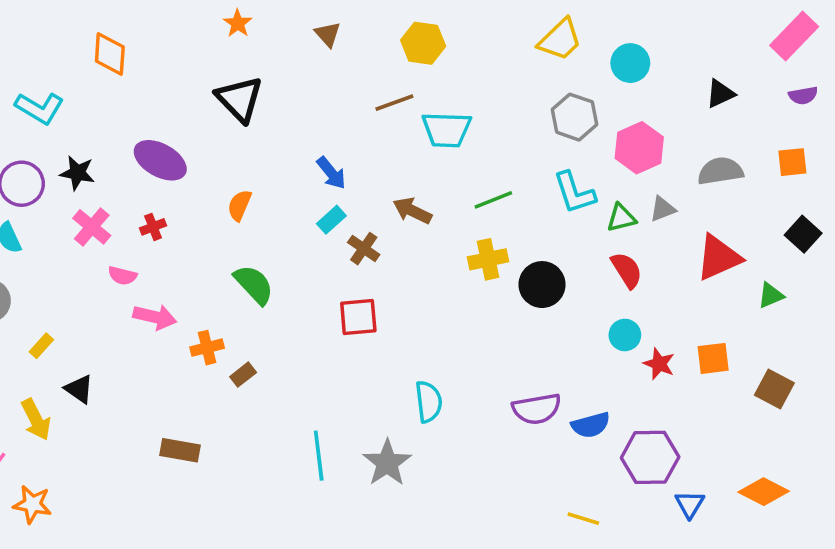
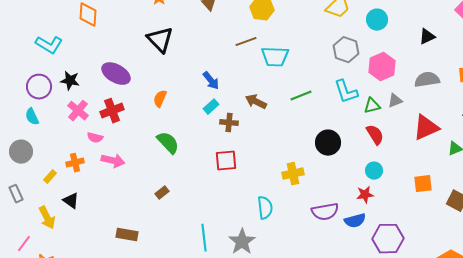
red cross: (153, 227) -> (112, 111), size x1.6
brown cross: (364, 249) -> (229, 123), turned -30
yellow cross: (488, 259) -> (293, 174), moved
orange cross: (207, 348) -> (75, 163), moved
red star: (659, 364) -> (365, 195), moved, turned -30

